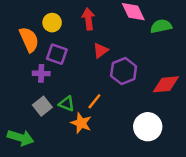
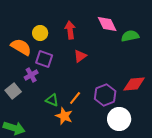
orange semicircle: (29, 40) -> (21, 47), turned -35
purple hexagon: (124, 71) -> (105, 95), moved
purple cross: (41, 73) -> (31, 75), turned -32
gray square: (42, 106) -> (13, 91), moved

